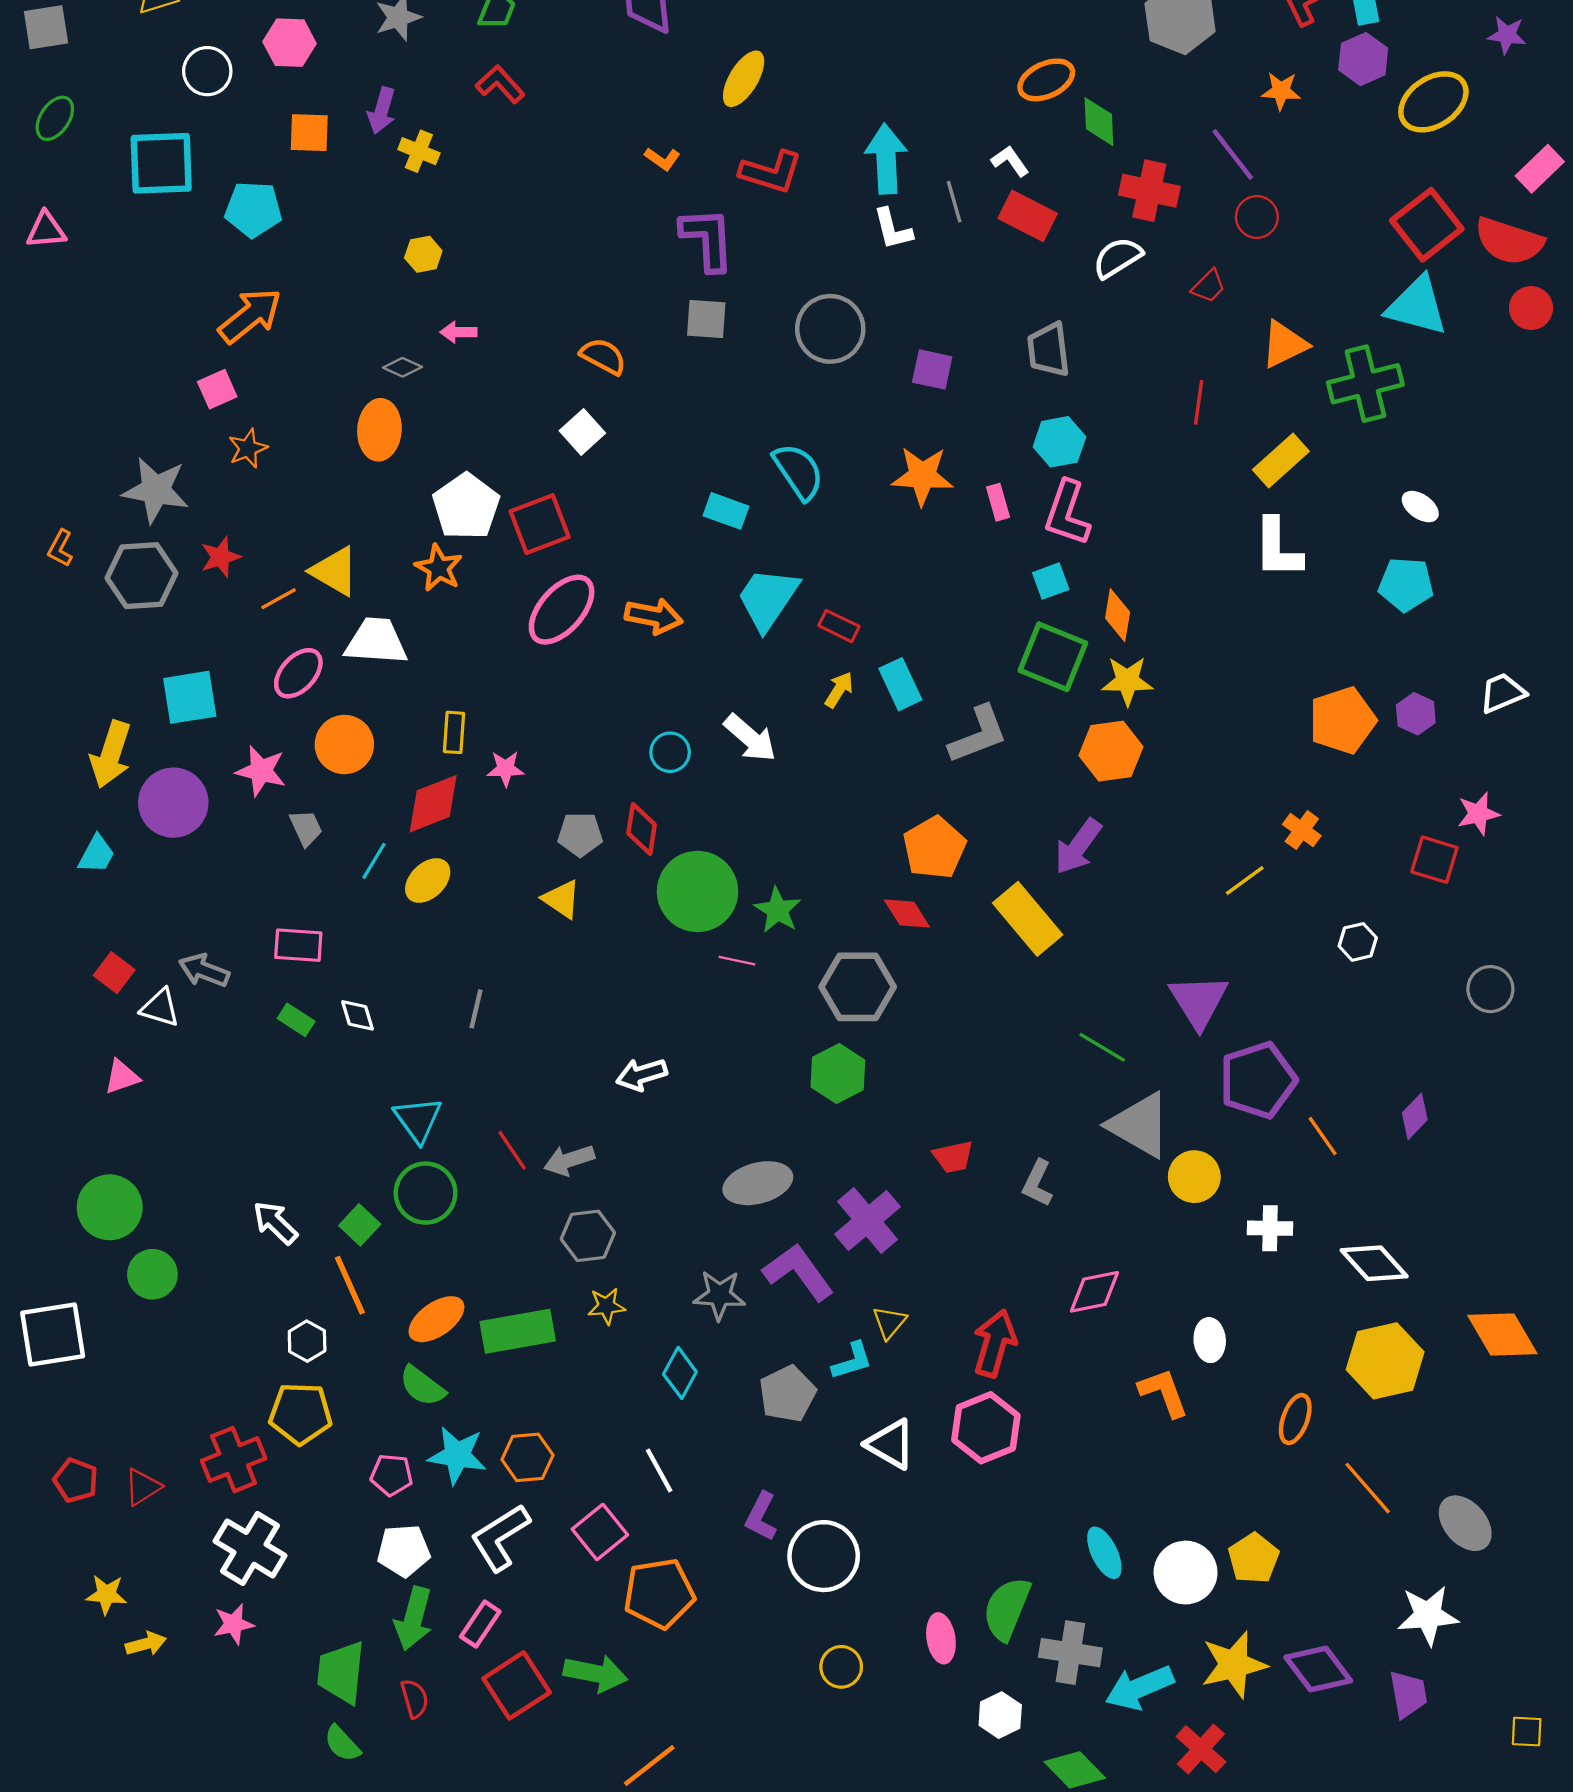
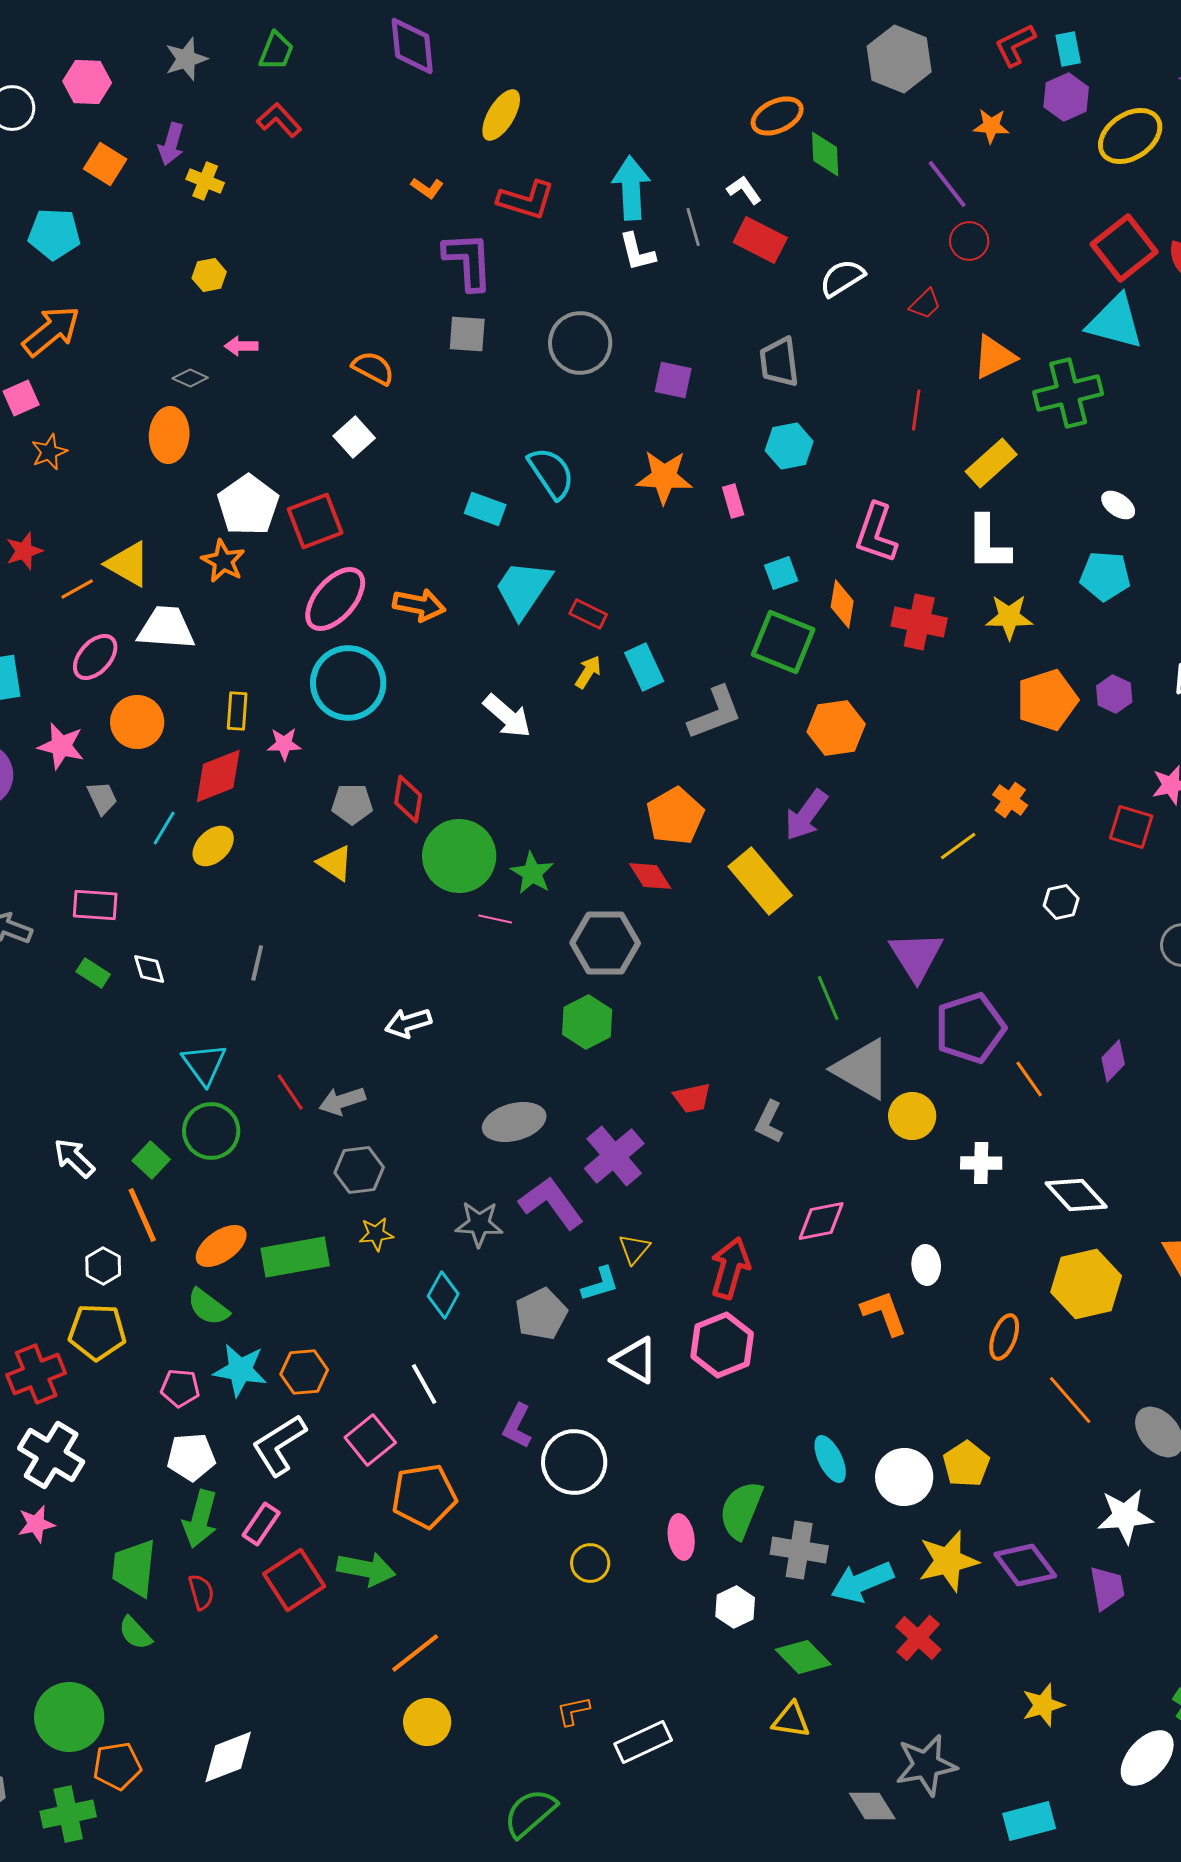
orange square: (309, 133) -> (105, 164), turned 30
red cross: (1149, 191) -> (919, 622), moved
pink L-shape: (1067, 513) -> (876, 533), moved
yellow star: (1127, 681) -> (1009, 617), moved
cyan circle: (670, 752) -> (348, 683), moved, size x2.0
green line: (1102, 1047) -> (828, 998), turned 36

